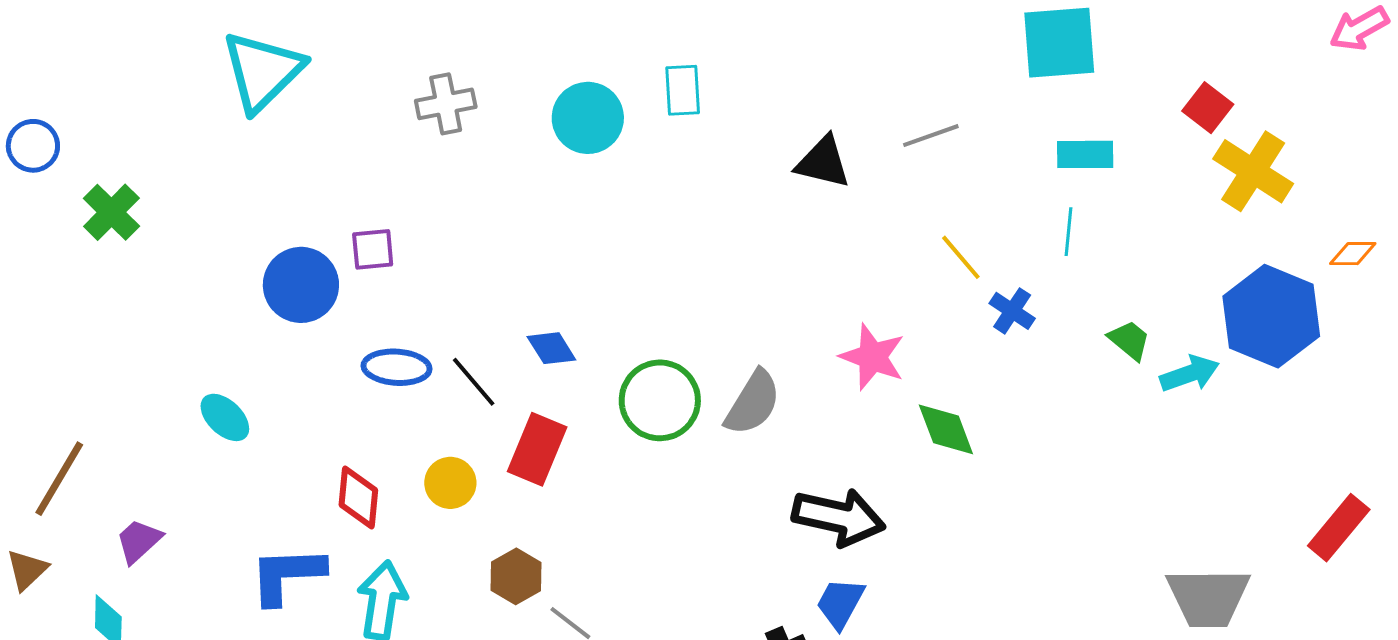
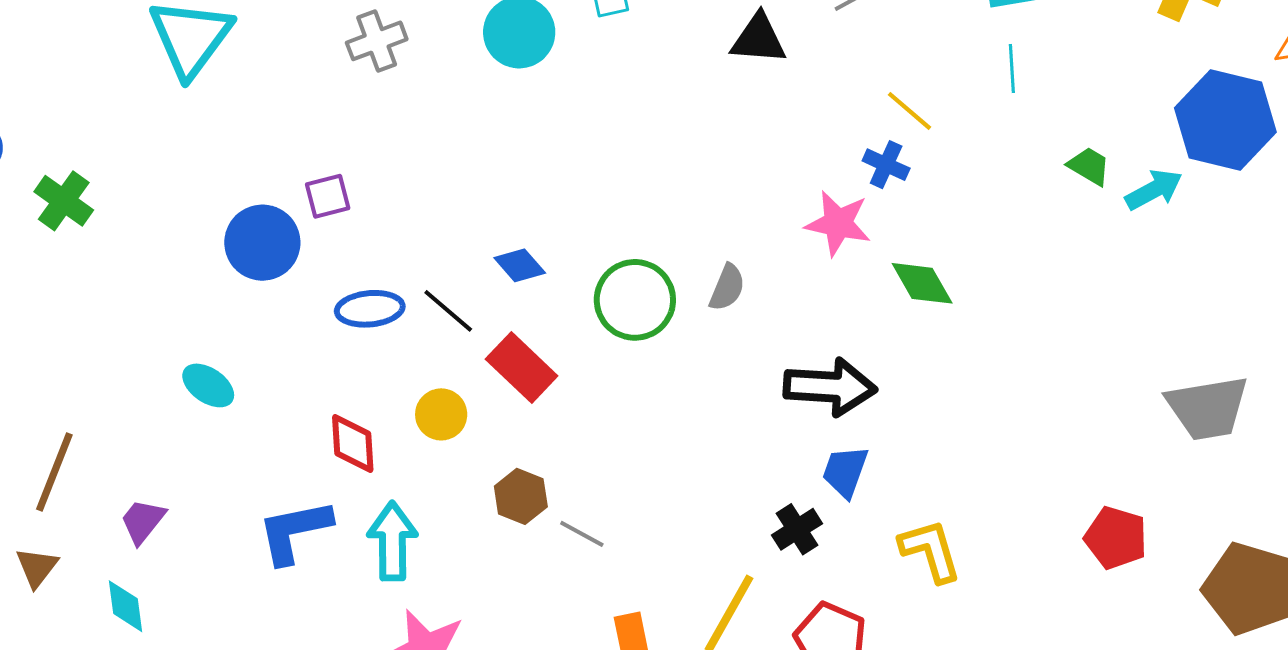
blue cross: (1012, 311) -> (886, 165), moved
gray semicircle: (753, 403) -> (727, 288), size x0.7
red rectangle: (537, 449) -> (522, 368), turned -60

